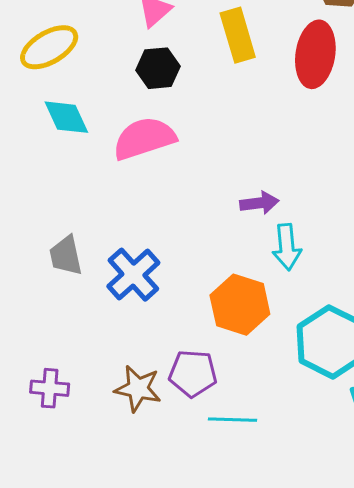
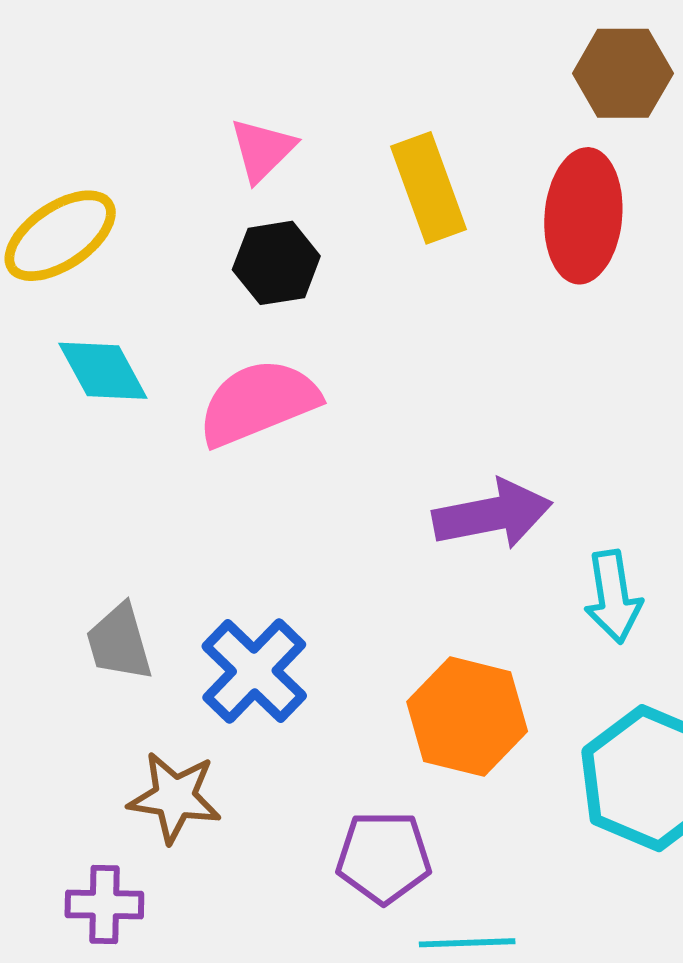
purple arrow: (259, 203) -> (492, 514), size x1.5
cyan arrow: (287, 247) -> (613, 597), moved
brown star: (138, 389) -> (175, 797), moved

